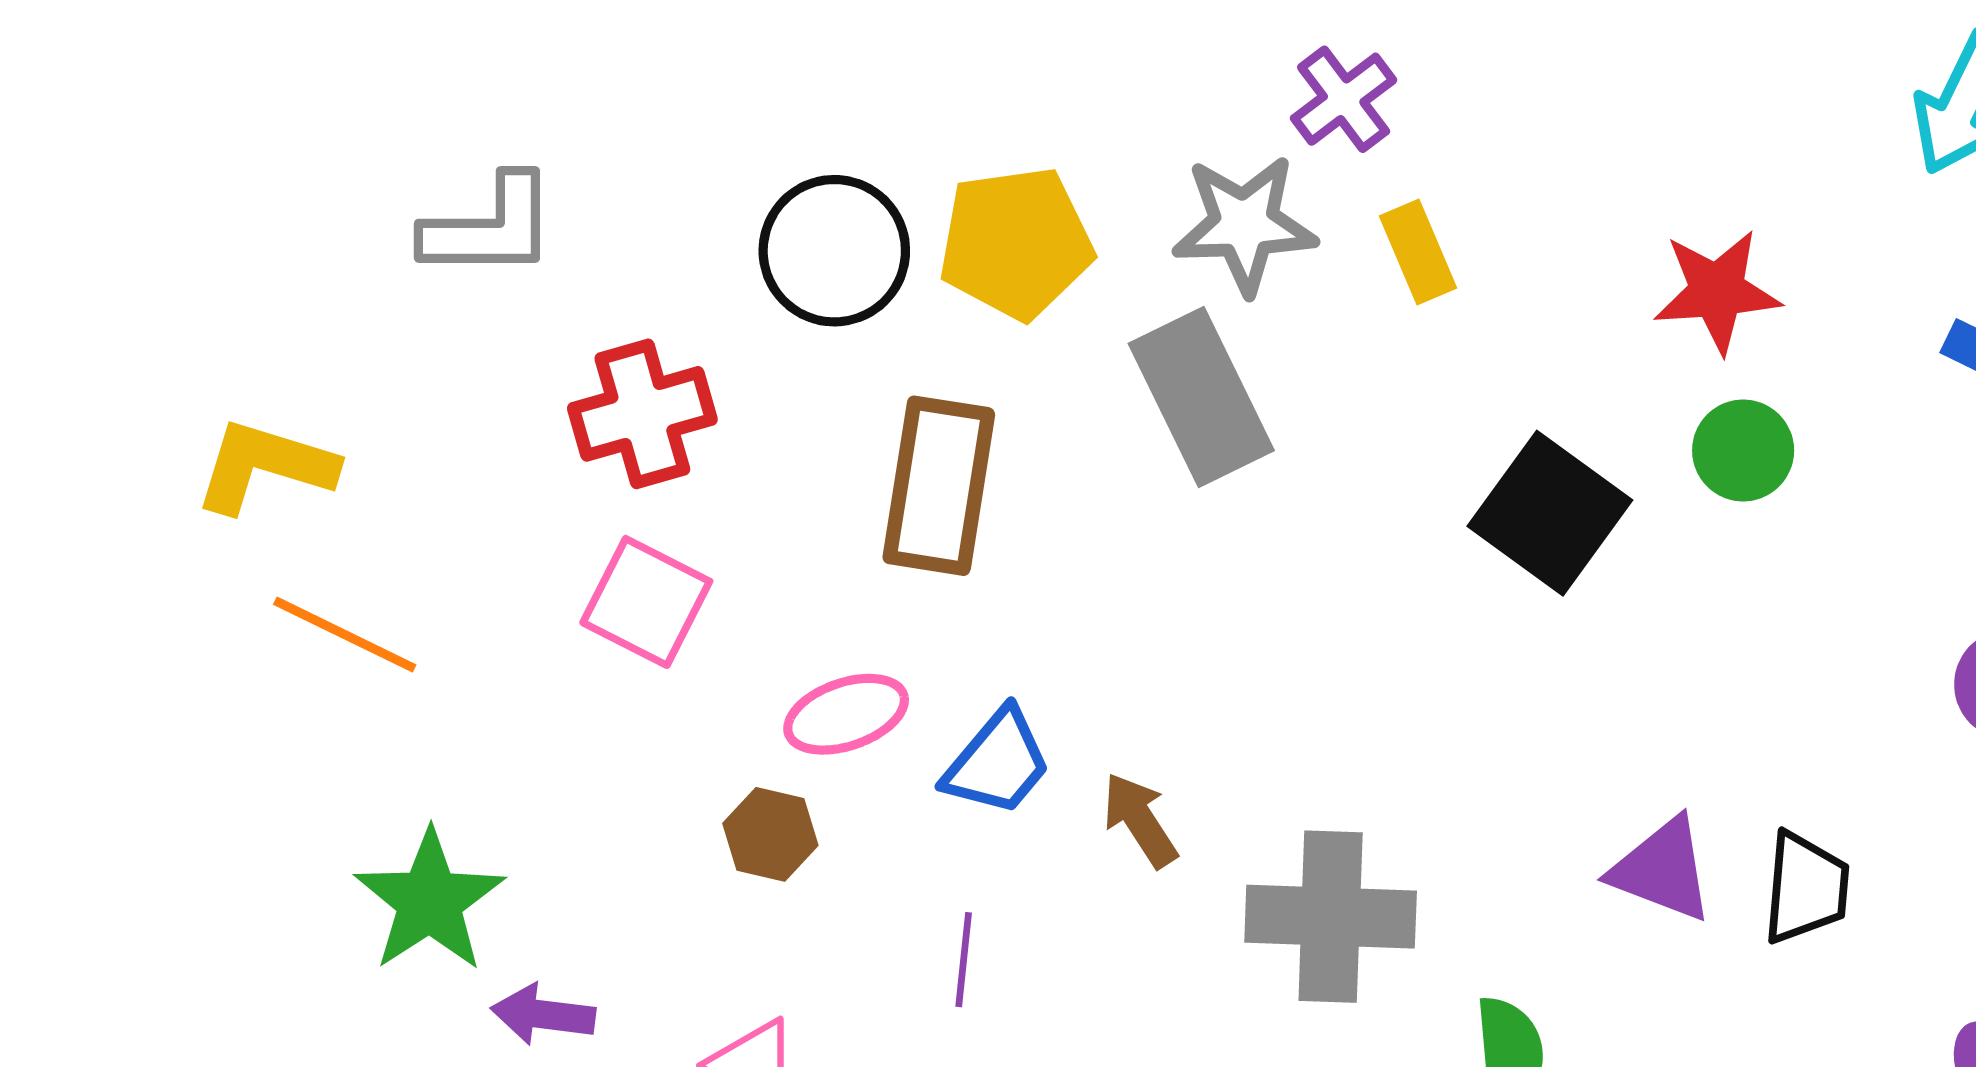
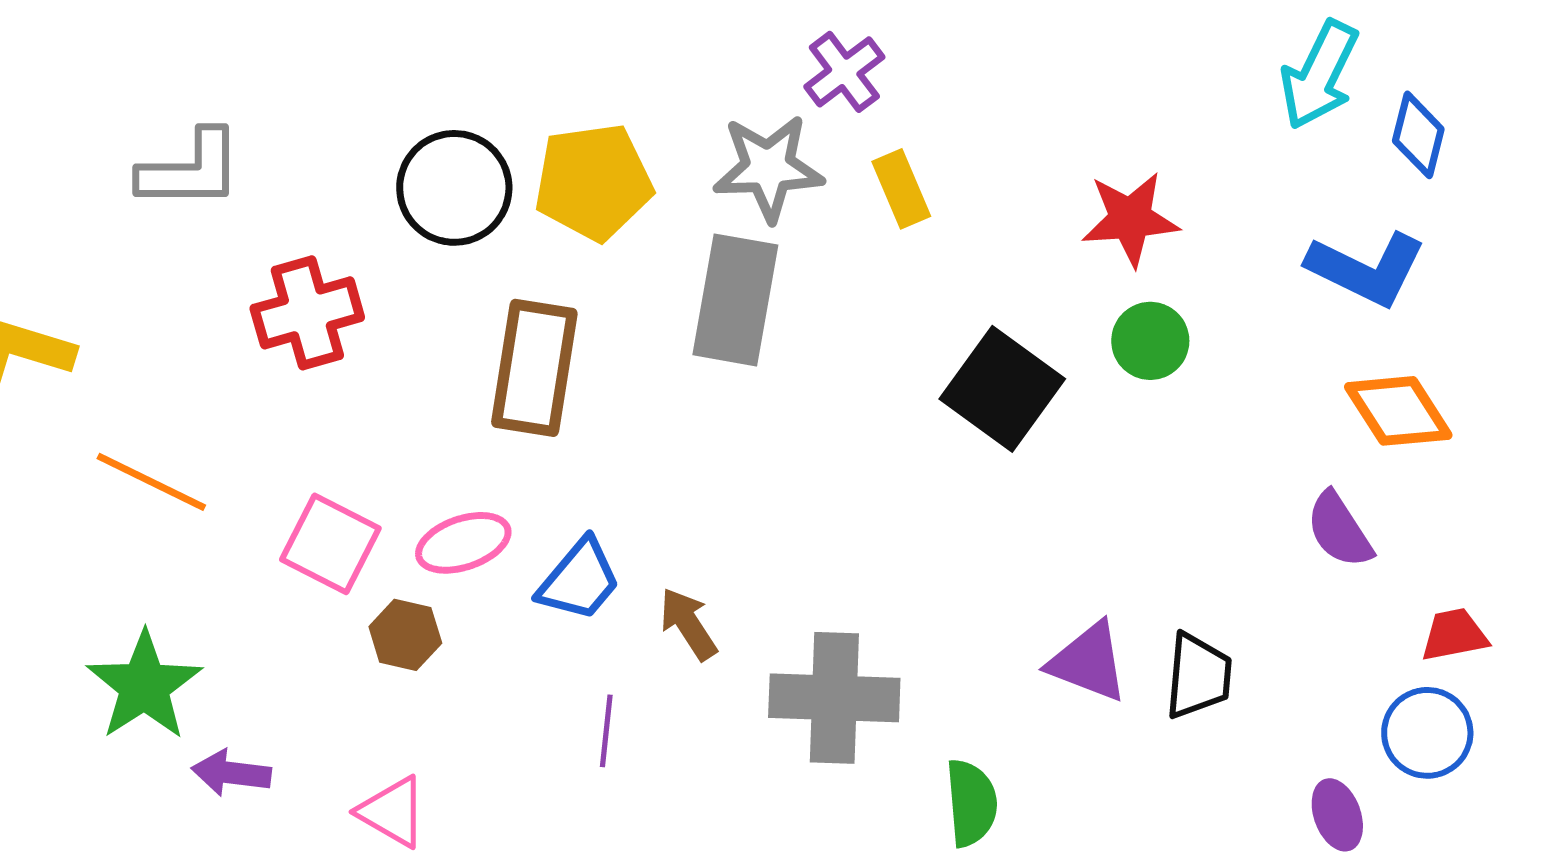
gray rectangle: (1201, 397) -> (735, 300), turned 36
pink square: (646, 602) -> (330, 544), moved
orange line: (345, 635) -> (151, 482), moved
purple line: (964, 960) -> (606, 731), moved

